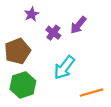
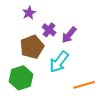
purple arrow: (78, 25) -> (69, 35), moved
brown pentagon: (17, 51) -> (32, 47), moved

